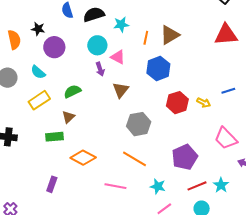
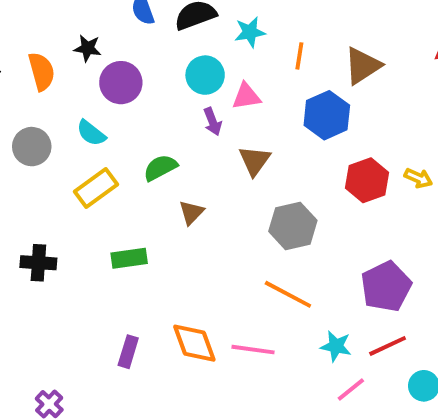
brown triangle: (170, 35) -> (363, 66), moved
pink triangle: (118, 57) -> (246, 96), turned -35
brown triangle: (68, 117) -> (191, 212), moved
orange diamond: (83, 158) -> (194, 343), moved, turned 45
red line: (197, 186) -> (388, 346), moved

